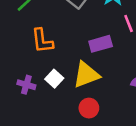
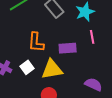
orange L-shape: (42, 41) -> (36, 42), moved

